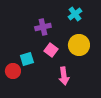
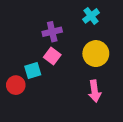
pink square: (51, 50) -> (52, 56), moved
pink arrow: (64, 76) -> (95, 91), moved

